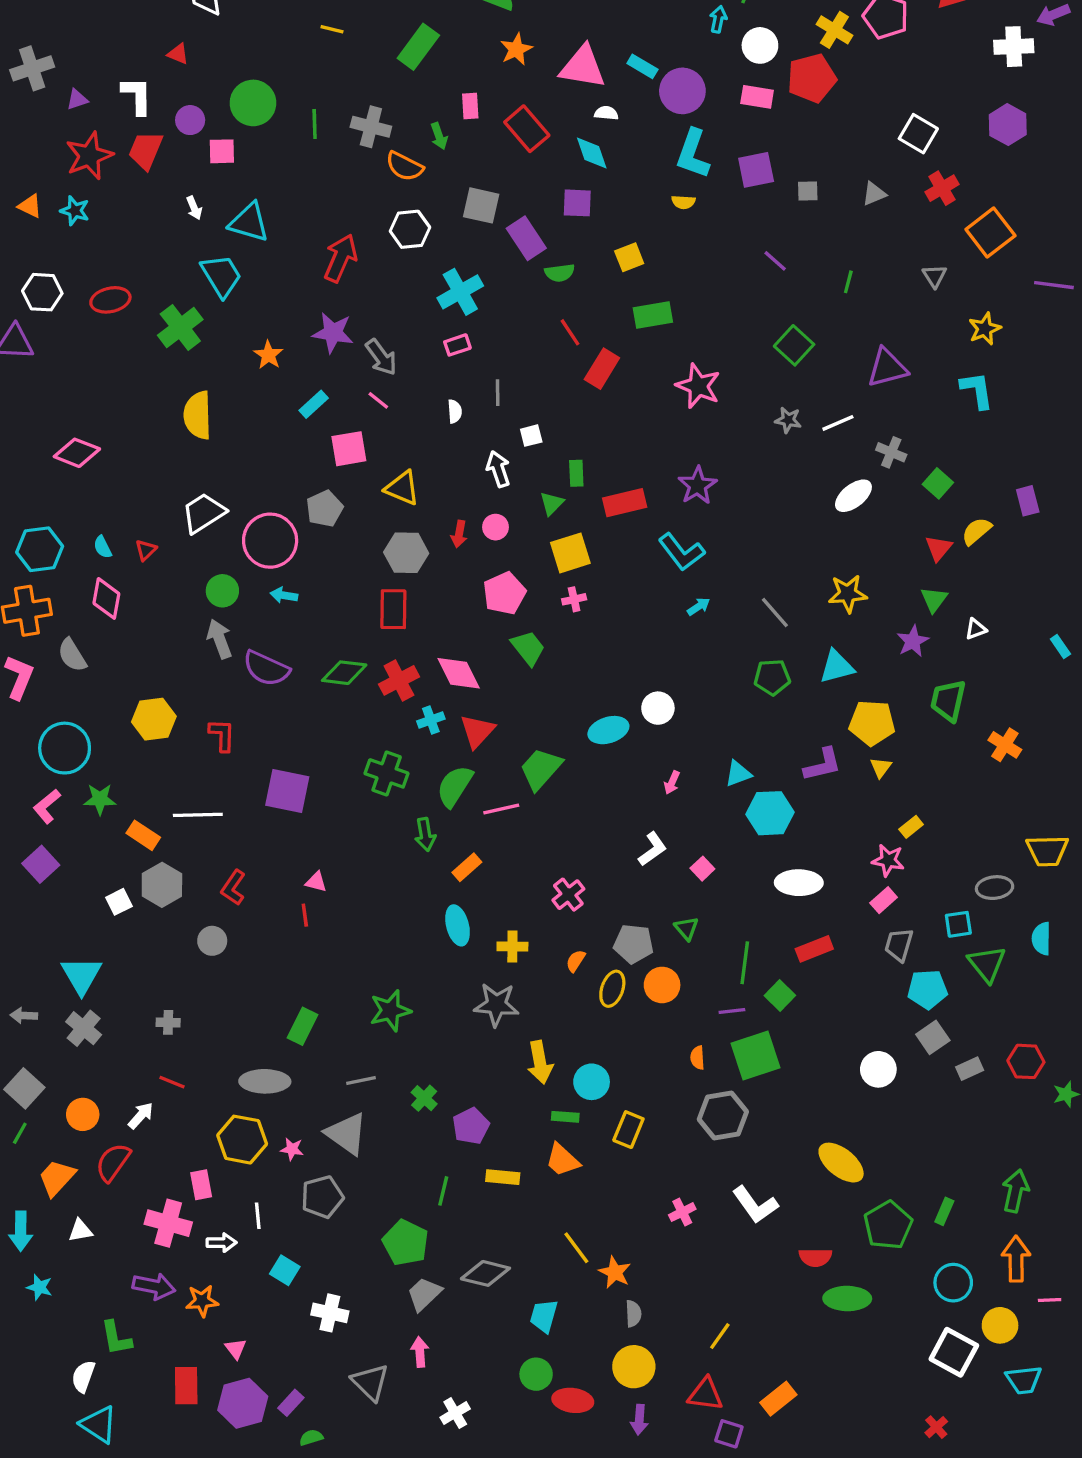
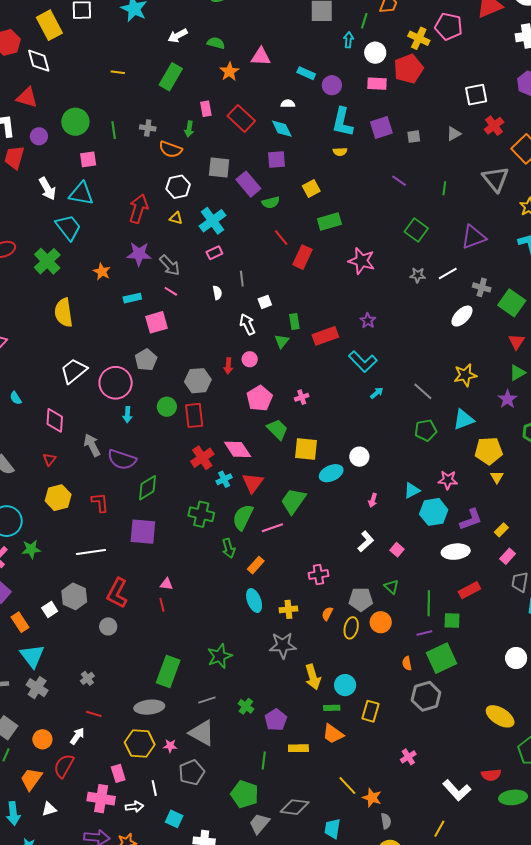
red triangle: (178, 54) -> (27, 97), size x1.6
pink triangle: (583, 67) -> (261, 57), moved, size x0.7
purple circle: (682, 91) -> (332, 85), size x0.7
gray cross: (371, 127) -> (148, 128), size x0.7
white square: (918, 134) -> (476, 95), turned -35
green arrow: (439, 136) -> (189, 129), turned 35
pink square: (222, 151) -> (88, 159), moved
white arrow: (194, 208) -> (47, 189), size x1.6
gray triangle: (934, 276) -> (496, 179), size x1.8
cyan rectangle: (314, 404) -> (132, 298), turned 36
green square: (938, 483) -> (512, 303), size x1.5
purple star: (697, 485) -> (368, 321), size x0.7
yellow triangle: (402, 488) -> (176, 218), moved, size x0.6
red triangle: (146, 550) -> (49, 459), moved
yellow square: (570, 553) -> (306, 449), moved, turned 30
green circle: (222, 591) -> (167, 407), moved
cyan arrow: (284, 595) -> (127, 415), turned -91
pink diamond: (106, 598) -> (55, 420), moved
green triangle: (934, 600) -> (517, 373), turned 30
green diamond: (344, 673) -> (148, 488), moved, turned -32
purple L-shape: (823, 765) -> (471, 519), moved
yellow rectangle: (911, 827) -> (501, 530), moved
orange rectangle: (143, 835) -> (20, 622), moved, turned 30
pink star: (888, 860) -> (448, 480), moved
red L-shape: (233, 888) -> (117, 593), size x1.4
pink cross: (568, 895) -> (318, 574), turned 36
green square: (780, 996) -> (452, 621), turned -36
gray cross: (168, 1022) -> (87, 678), turned -32
green rectangle: (303, 1026) -> (168, 672), size x1.4
white L-shape: (755, 1205) -> (457, 790), moved

